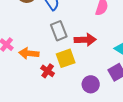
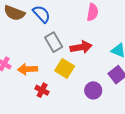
yellow square: (66, 58) -> (65, 68), turned -30
red cross: (48, 71) -> (42, 90), moved

